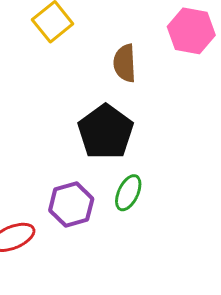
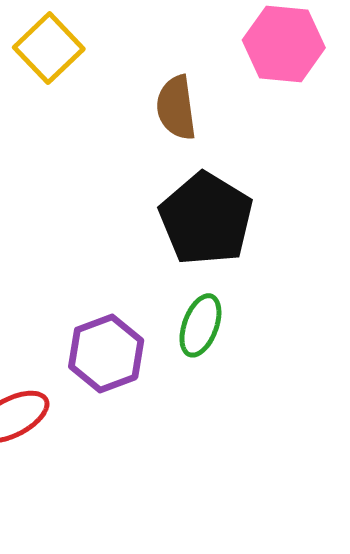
black pentagon: (106, 132) -> (206, 219), moved

